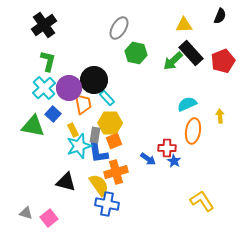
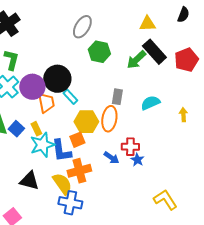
blue square: (53, 114) -> (16, 129), moved
yellow hexagon: (110, 123) -> (86, 122), moved
orange ellipse: (193, 131) -> (109, 119), moved
gray rectangle: (95, 135) -> (117, 97), moved

